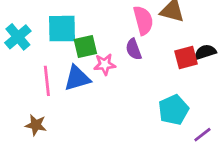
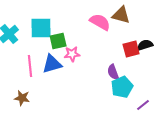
pink semicircle: (143, 20) -> (100, 22), turned -45
purple semicircle: (134, 49) -> (113, 72), moved

